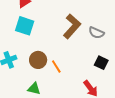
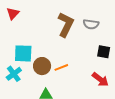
cyan square: (25, 26) -> (23, 53), moved
orange line: (56, 67) -> (61, 67), turned -64

